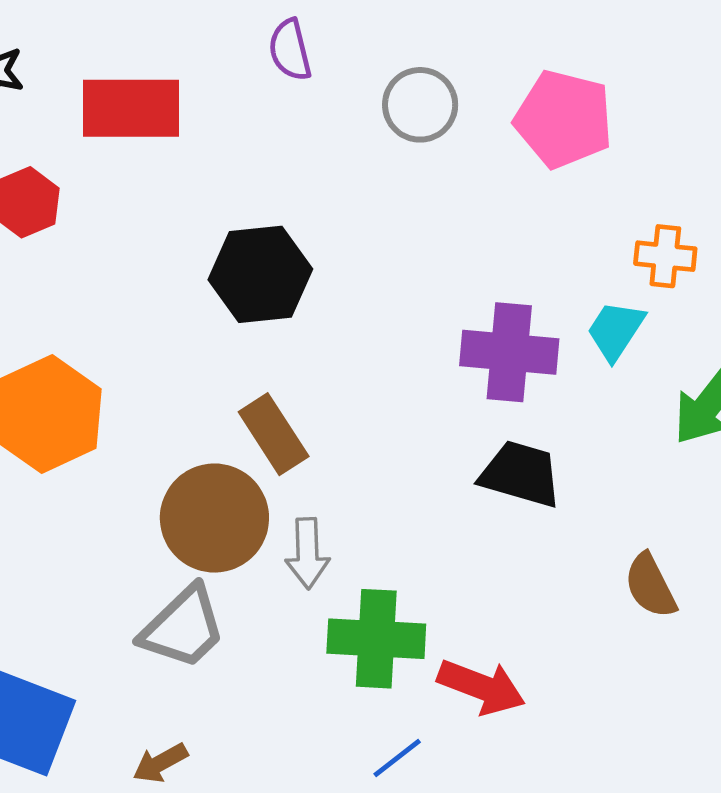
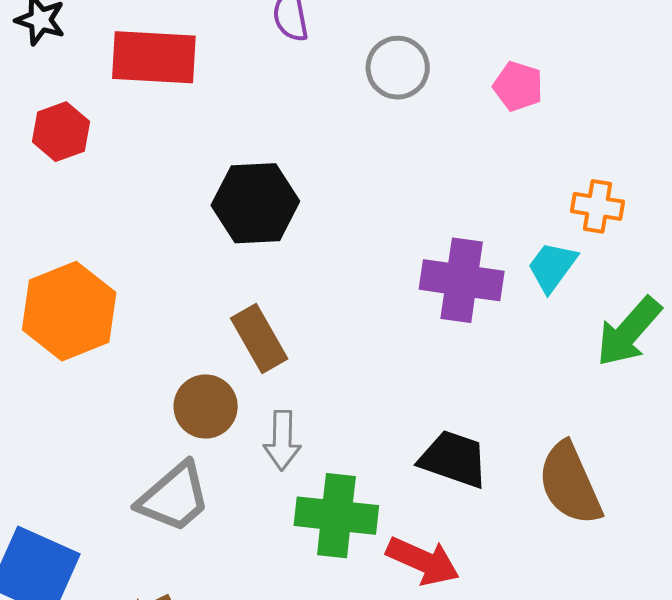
pink pentagon: (564, 119) -> (518, 86), size x0.6
black trapezoid: (521, 474) -> (454, 459), moved
brown circle: (214, 518) -> (206, 406), size x0.7
brown semicircle: (650, 586) -> (570, 484), size x1.5

